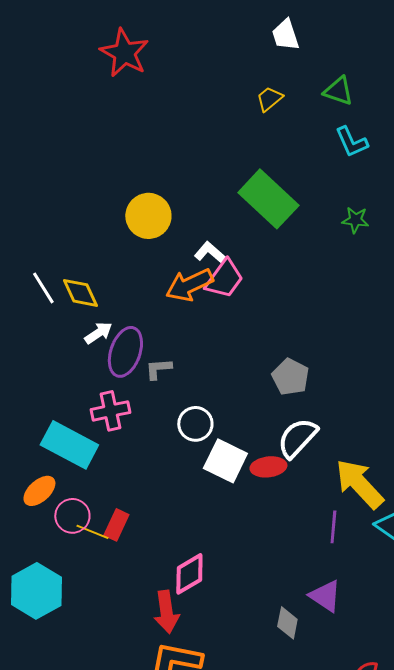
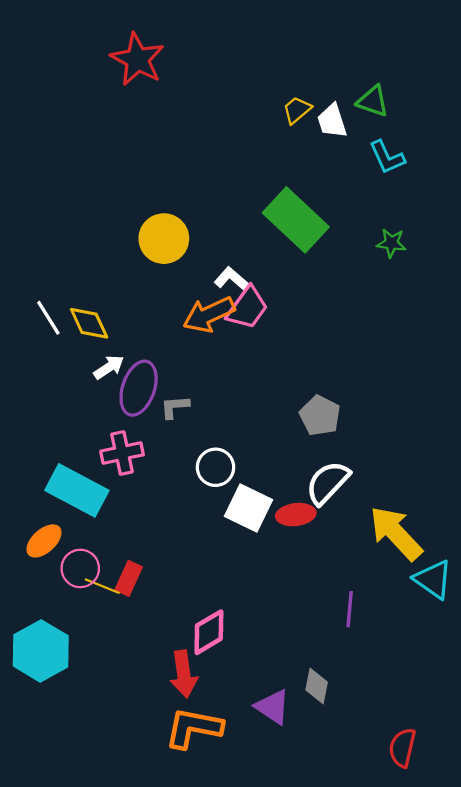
white trapezoid: (285, 35) -> (332, 121), moved
purple line: (333, 527) -> (350, 609), moved
purple triangle: (325, 596) -> (273, 707), moved

